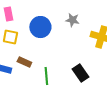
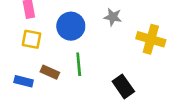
green line: (46, 76) -> (79, 64), moved

